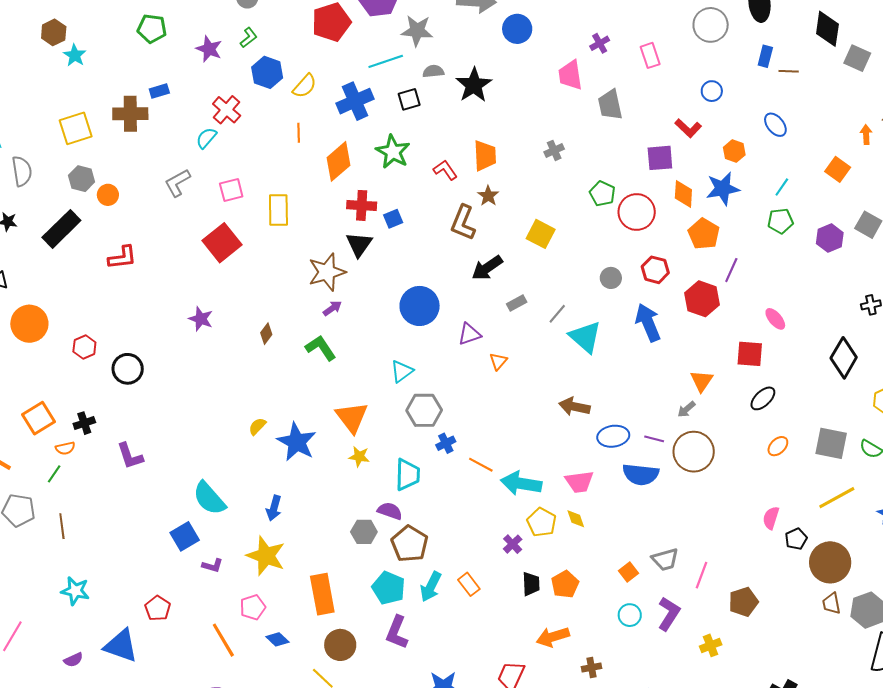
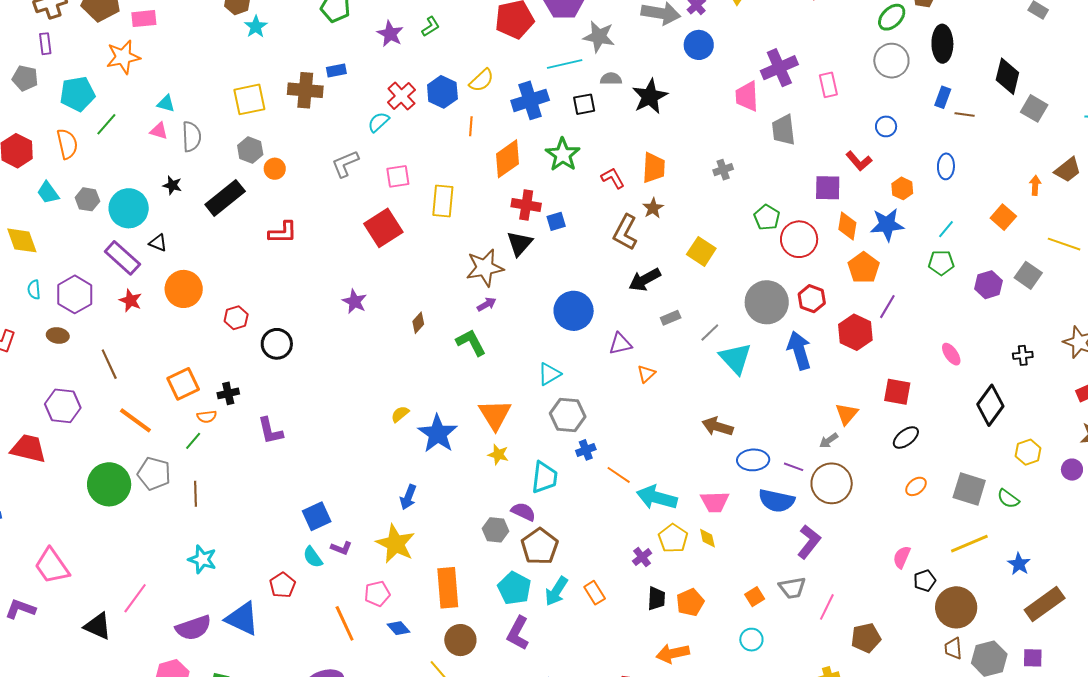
purple cross: (600, 43) -> (779, 68), size x1.8
blue hexagon: (267, 72) -> (442, 92), moved
blue ellipse: (775, 125) -> (946, 166), turned 35
gray circle: (611, 278) -> (767, 302), size x2.0
pink ellipse: (775, 319) -> (951, 354), moved
cyan semicircle: (209, 498) -> (313, 557), moved, size x0.6
purple L-shape: (669, 614) -> (809, 542), moved
purple semicircle: (73, 660) -> (193, 628), size x1.8

